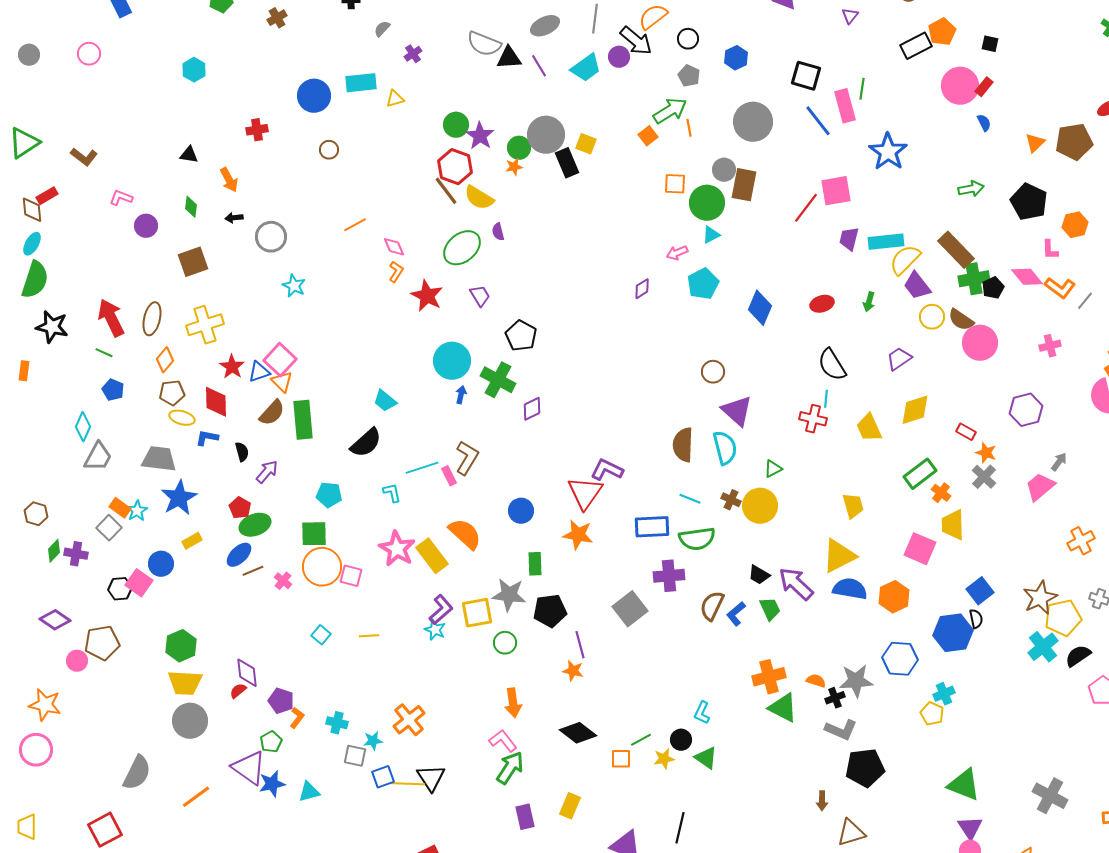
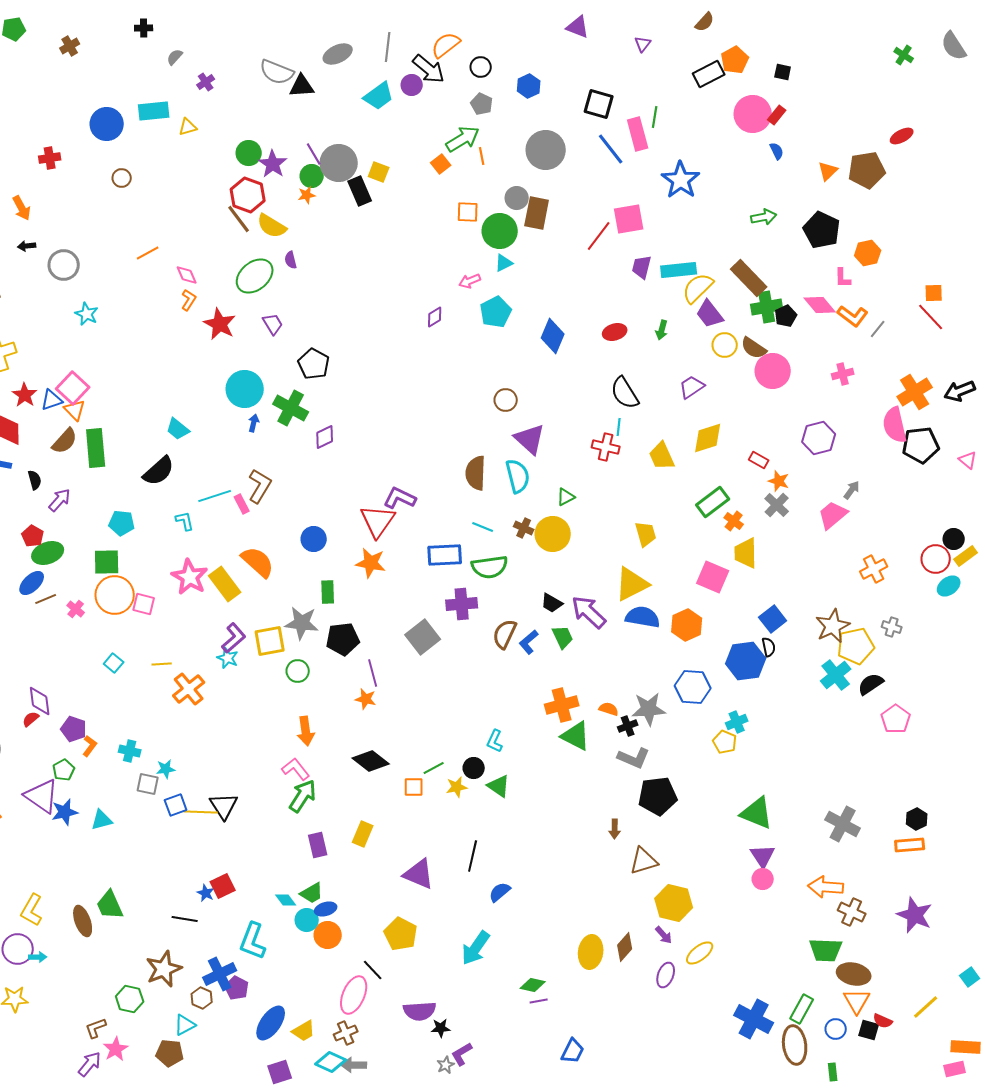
purple line: (539, 66) -> (314, 154), moved
orange cross: (409, 720) -> (189, 689), moved

